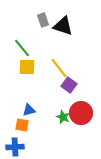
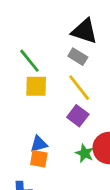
gray rectangle: (43, 20) -> (78, 57), moved, turned -40
purple square: (69, 85) -> (78, 116), moved
orange square: (22, 125) -> (39, 159), moved

